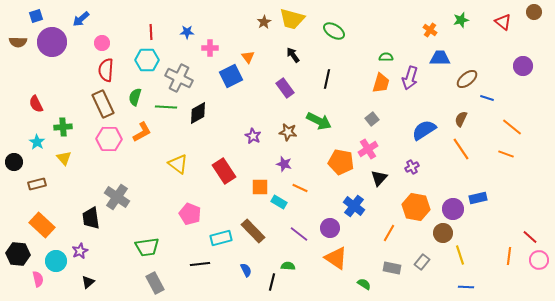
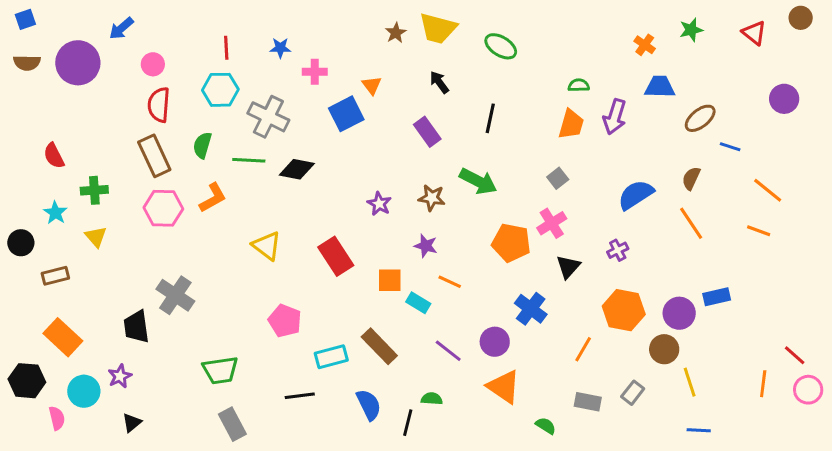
blue square: (36, 16) -> (25, 19), moved
black diamond: (198, 113) -> (297, 169), turned 40
blue semicircle: (246, 270) -> (369, 405), size x1.5

